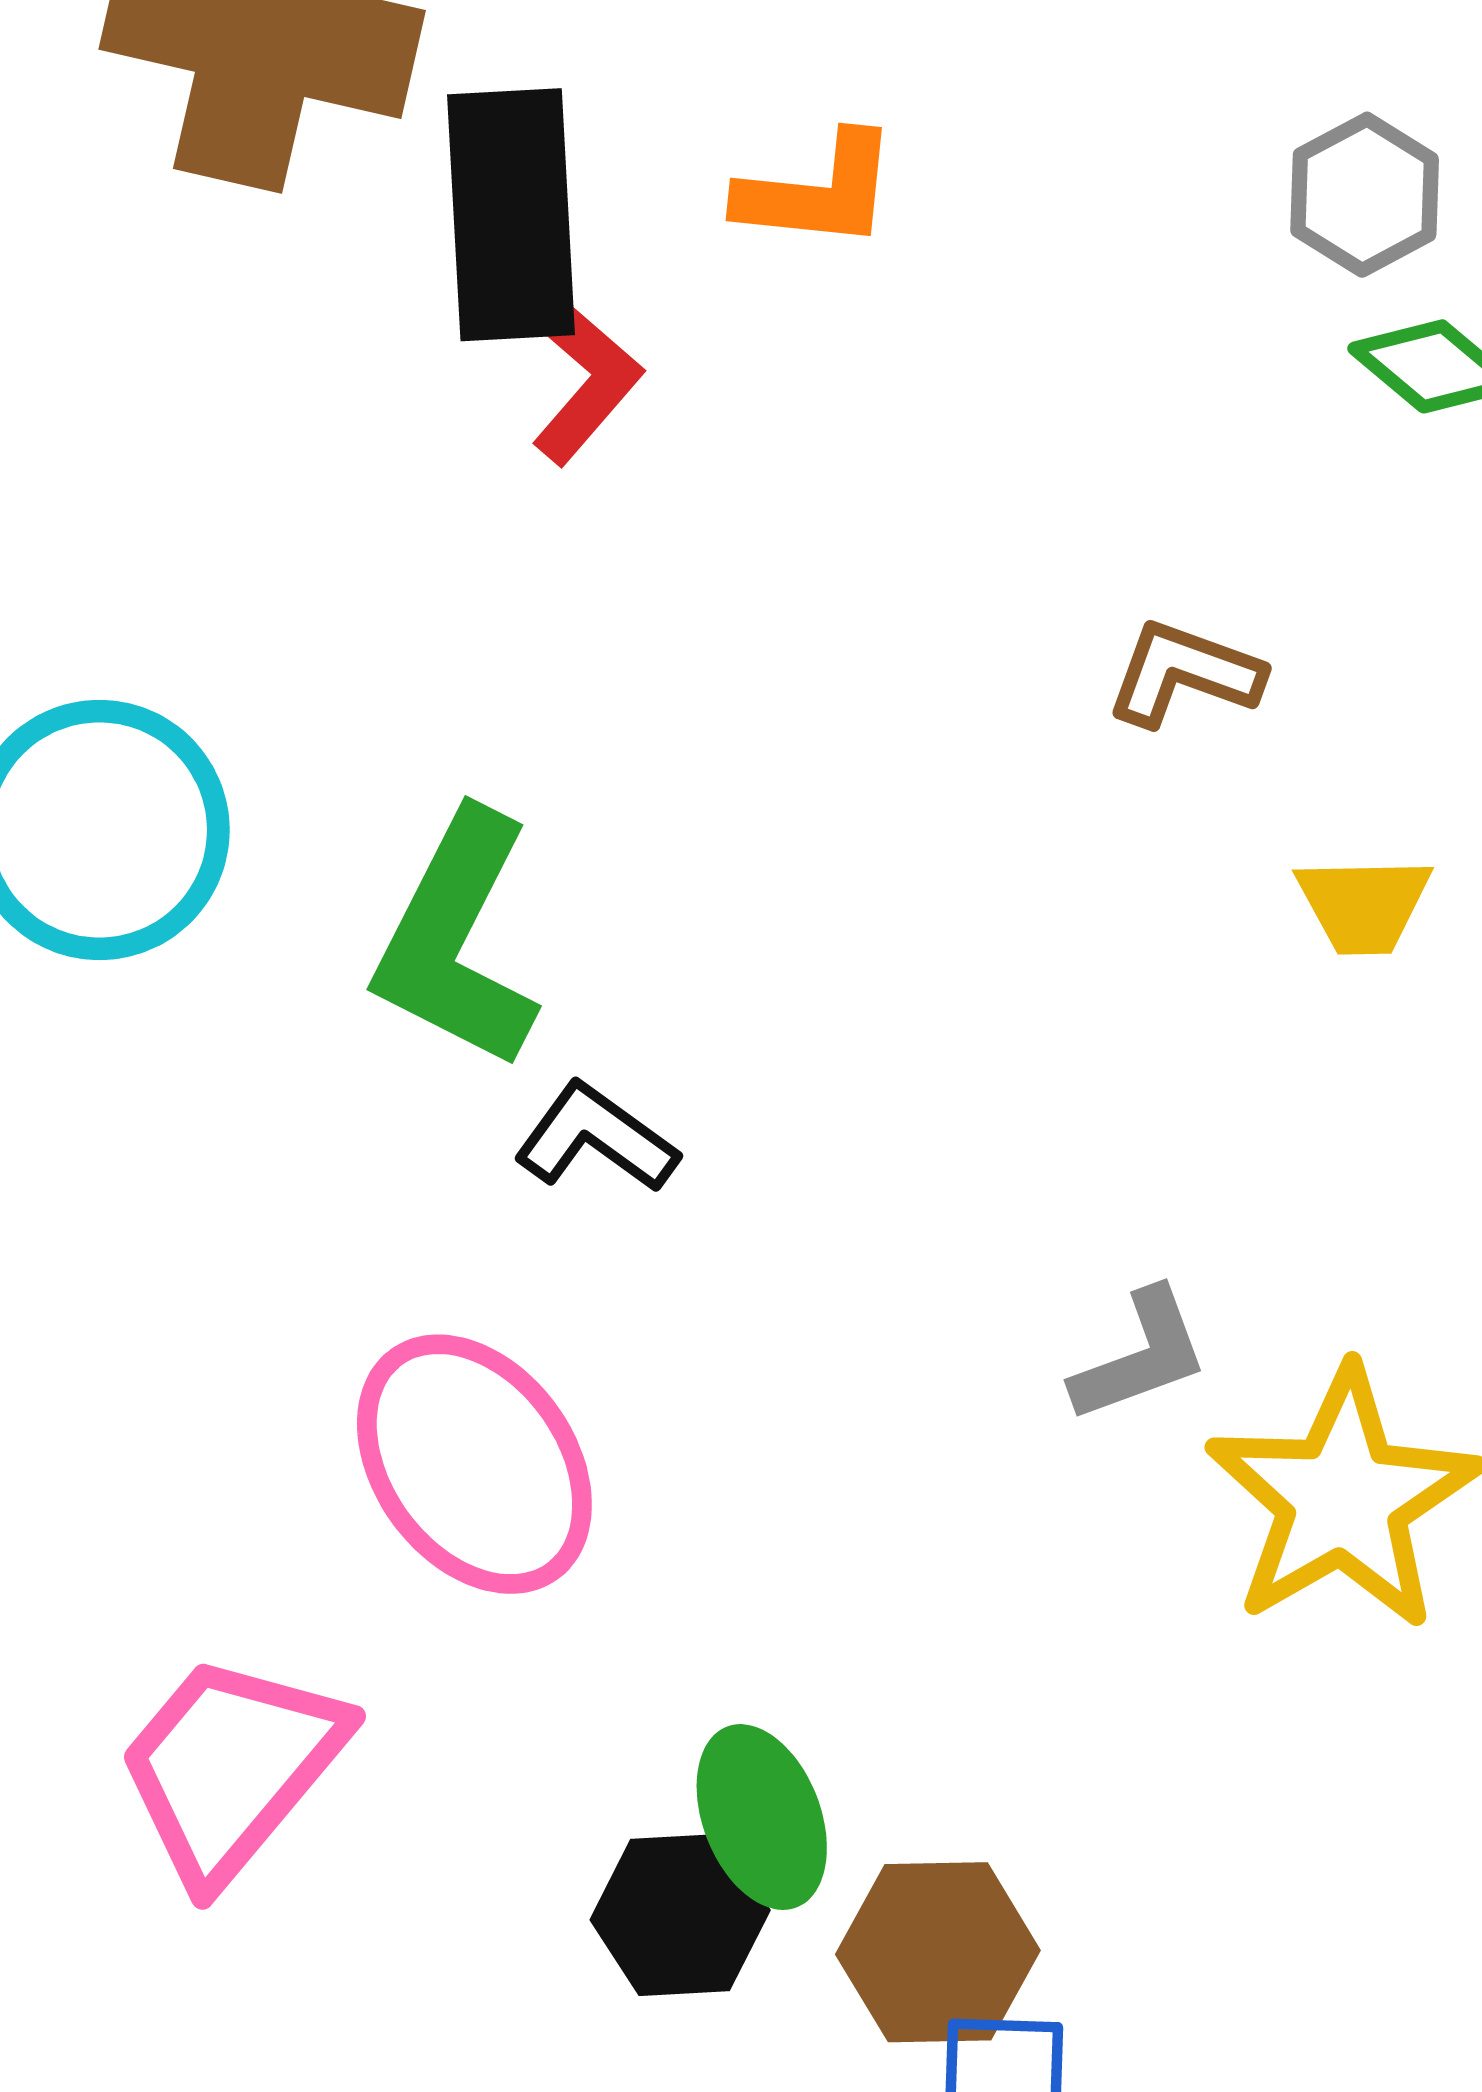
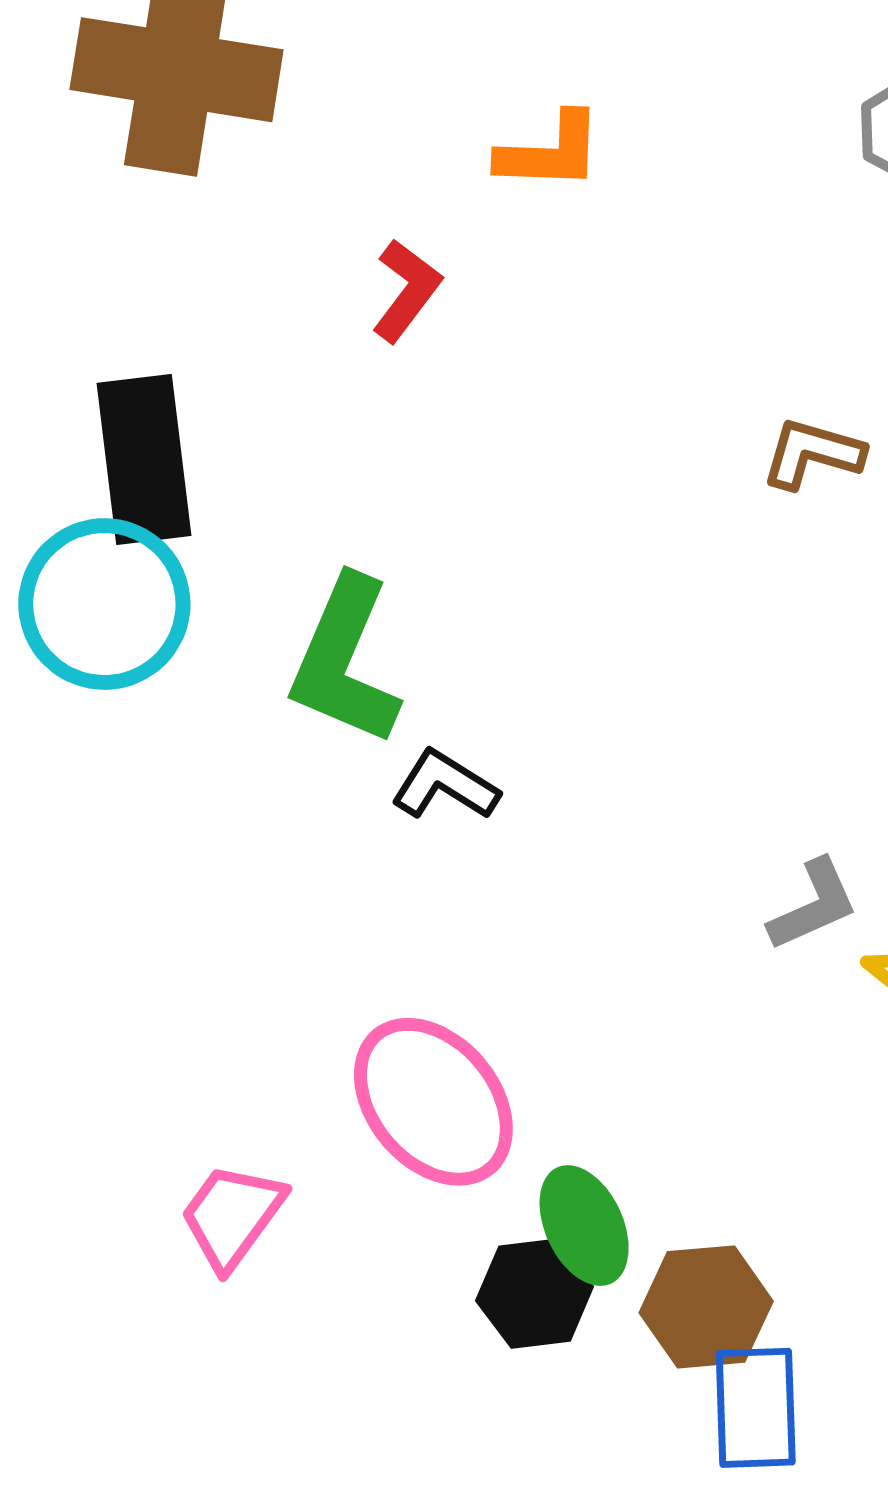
black rectangle: (511, 215) -> (144, 459), moved
pink ellipse: (474, 1464) -> (433, 1102), moved
pink trapezoid: (231, 1767) -> (232, 1216), size x0.7

